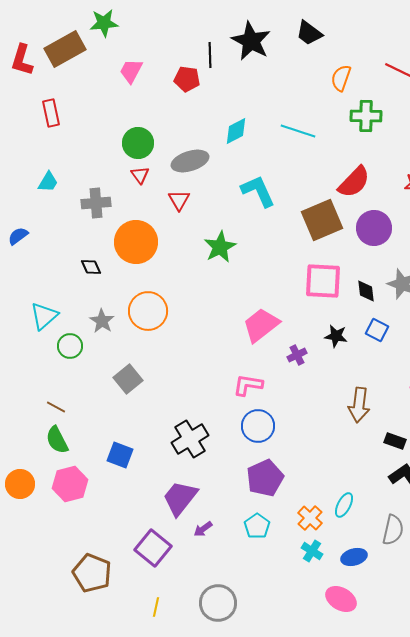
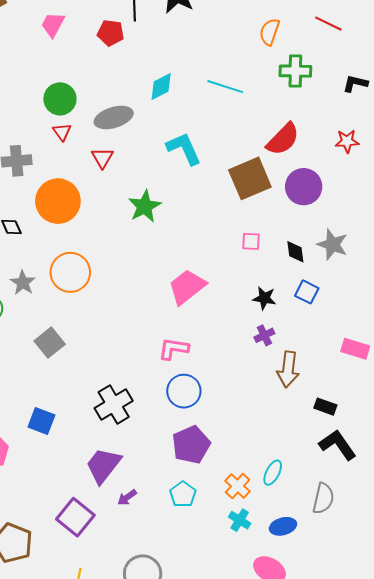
pink square: (323, 281) -> (251, 241), size x0.5
purple cross: (297, 355) -> (264, 335), moved

